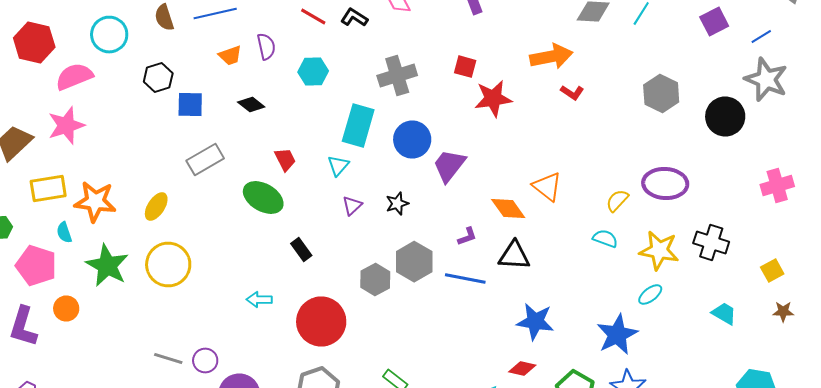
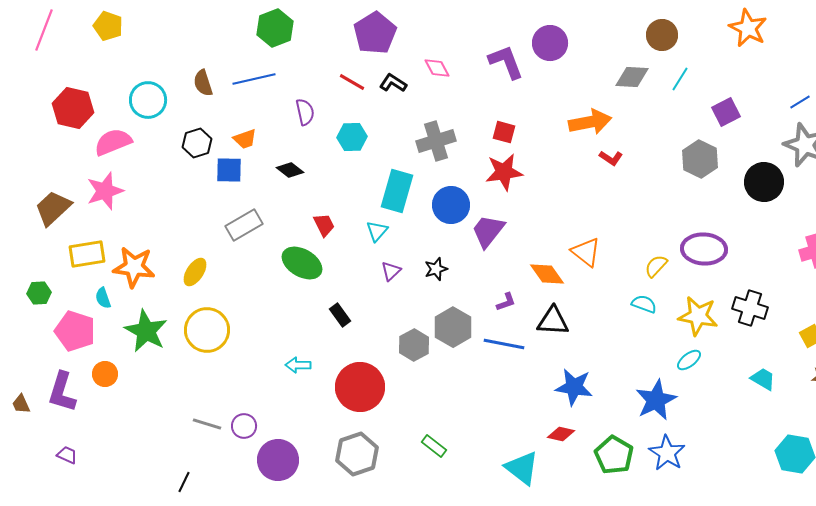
purple square: (714, 22) -> (726, 112), moved
orange trapezoid: (230, 56) -> (245, 139), moved
red star: (493, 98) -> (504, 172), moved

